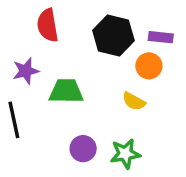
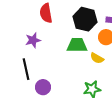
green trapezoid: (66, 91) -> (77, 45), moved
purple circle: (83, 149) -> (43, 87), moved

